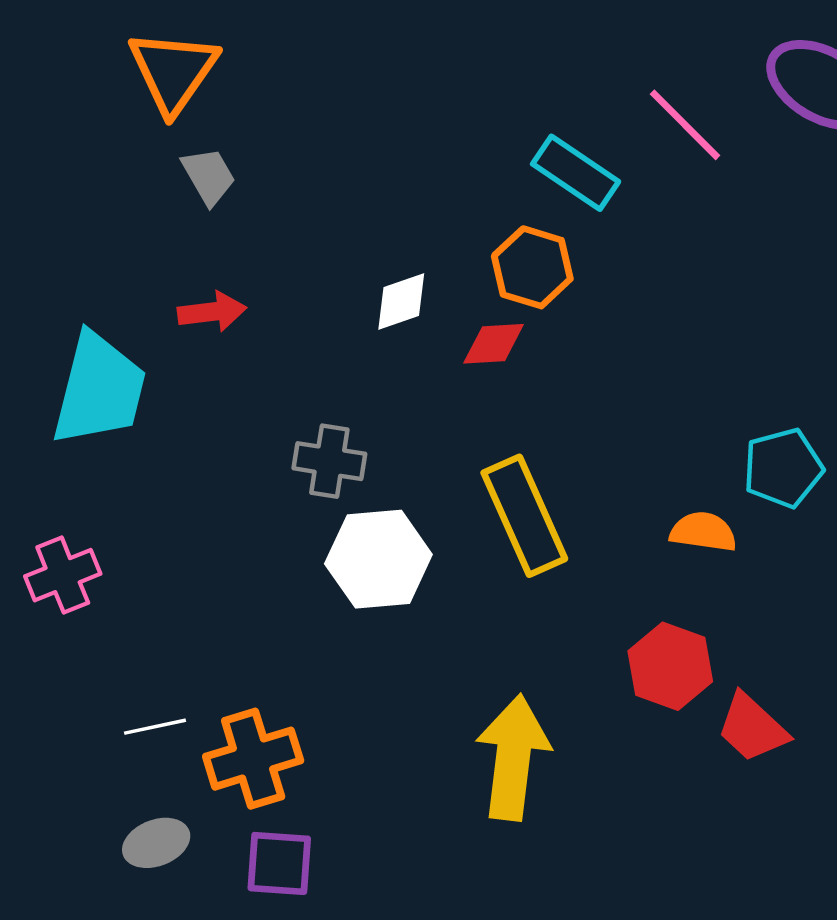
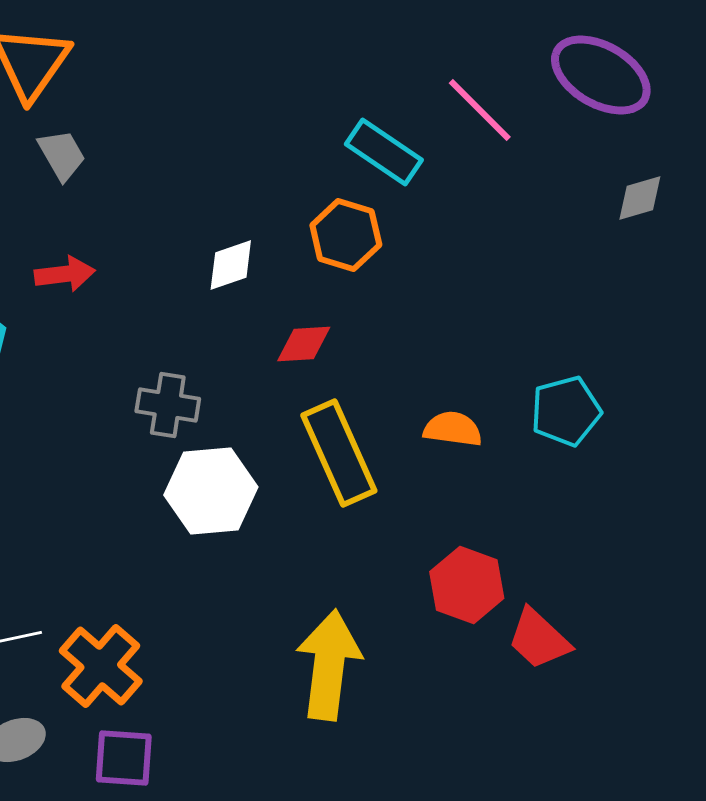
red diamond: (494, 344) -> (304, 344), moved
orange semicircle: (703, 532) -> (453, 429), moved
orange cross: (253, 759) -> (101, 666), turned -32

